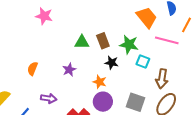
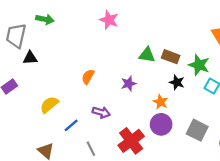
brown rectangle: (103, 41) -> (171, 57), turned -56

